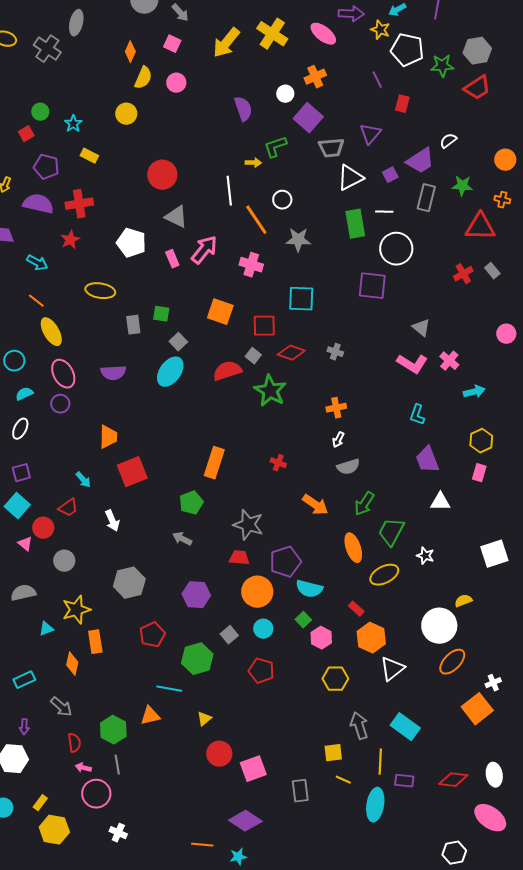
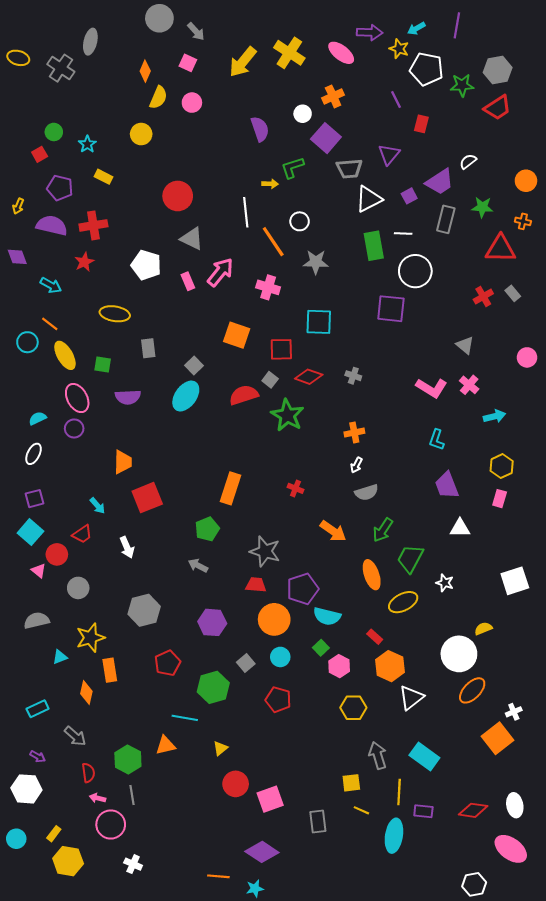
green square: (161, 314) -> (103, 365), moved
gray triangle: (421, 328) -> (465, 345), moved
cyan circle: (14, 361) -> (27, 342), moved
purple arrow: (24, 727) -> (38, 756), turned -63

